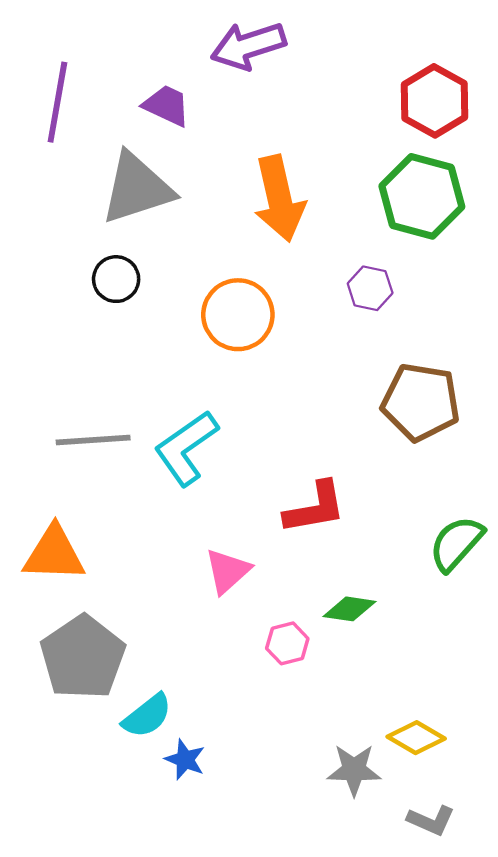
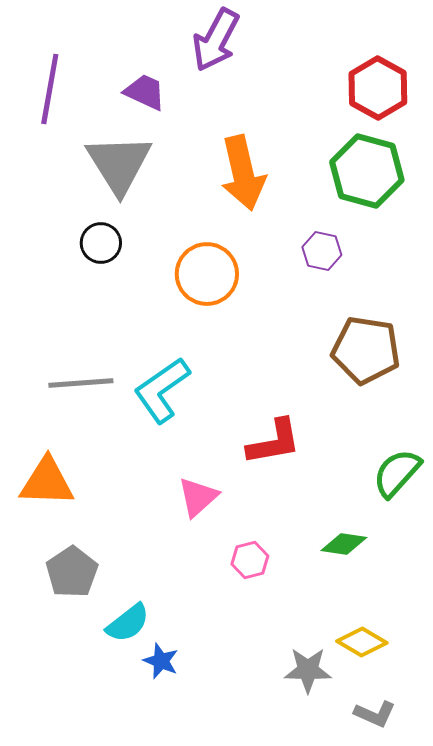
purple arrow: (248, 46) -> (216, 40), turned -44
gray triangle: (137, 188) -> (119, 164), turned -44
green diamond: (349, 609) -> (344, 544), moved
gray pentagon: (83, 657) -> (72, 572), size x0.7

